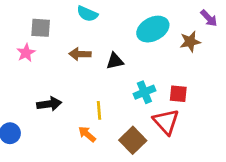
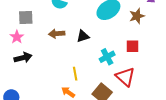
red square: (178, 94) -> (133, 46), moved
black arrow: (49, 104) -> (23, 58), moved

